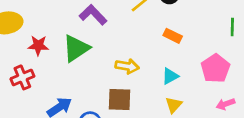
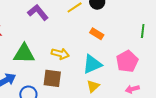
green triangle: (76, 48) -> (24, 54), moved, turned 30
cyan triangle: (170, 76) -> (92, 64), size x1.5

